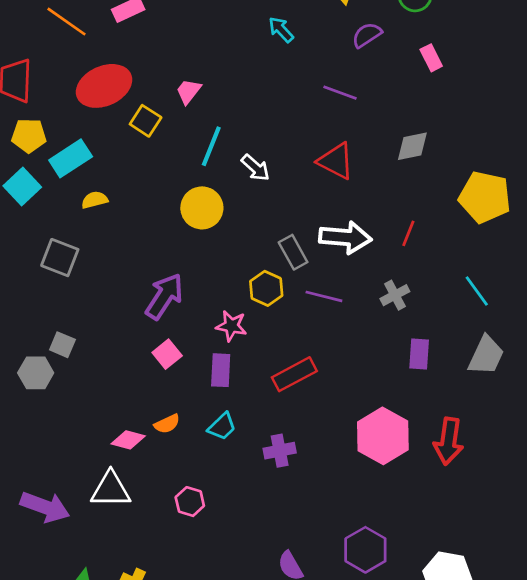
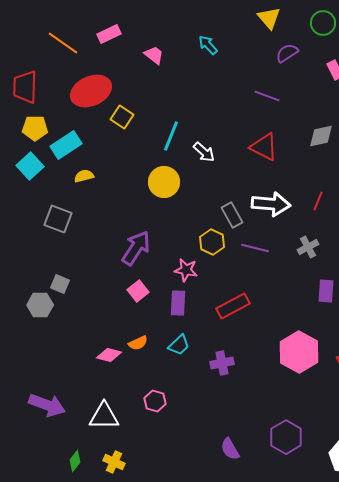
cyan arrow: (281, 30) -> (208, 45), moved
pink trapezoid: (188, 91) -> (154, 55), moved, turned 90
white triangle: (111, 489) -> (104, 416), moved

